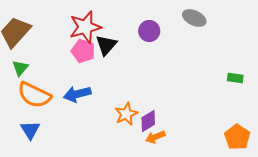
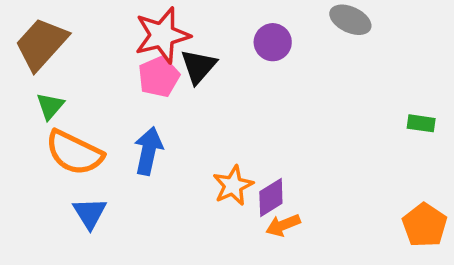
pink pentagon: (83, 51) -> (159, 77), turned 30
blue arrow: (77, 94) -> (148, 151), turned 116
blue triangle: (30, 130) -> (90, 213), moved

